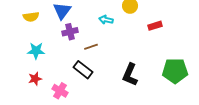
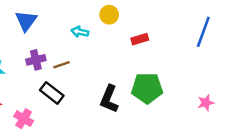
purple cross: (70, 32) -> (36, 60), moved
green pentagon: (175, 71) -> (147, 88), moved

